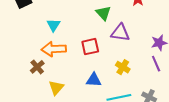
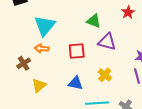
green triangle: (103, 13) -> (94, 21), turned -35
cyan triangle: (53, 25) -> (45, 26), size x1.6
orange arrow: (54, 49) -> (42, 48), size x0.6

